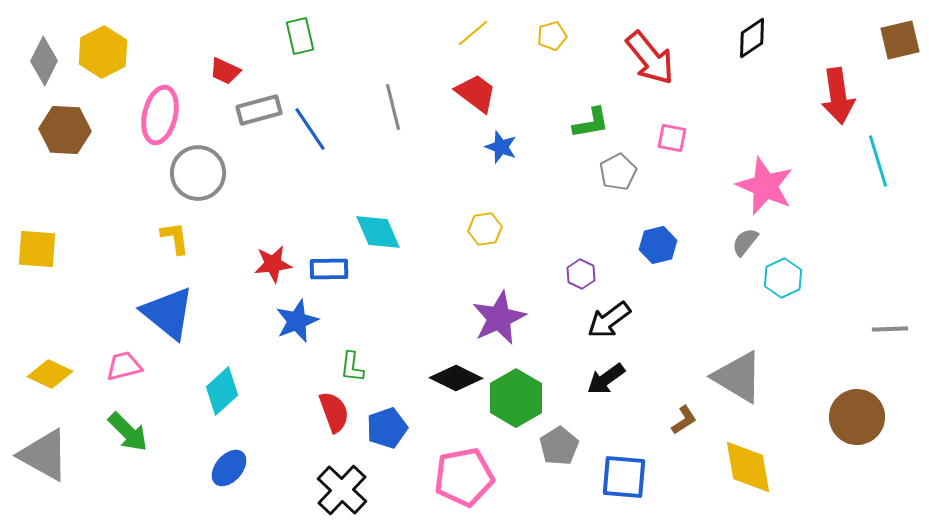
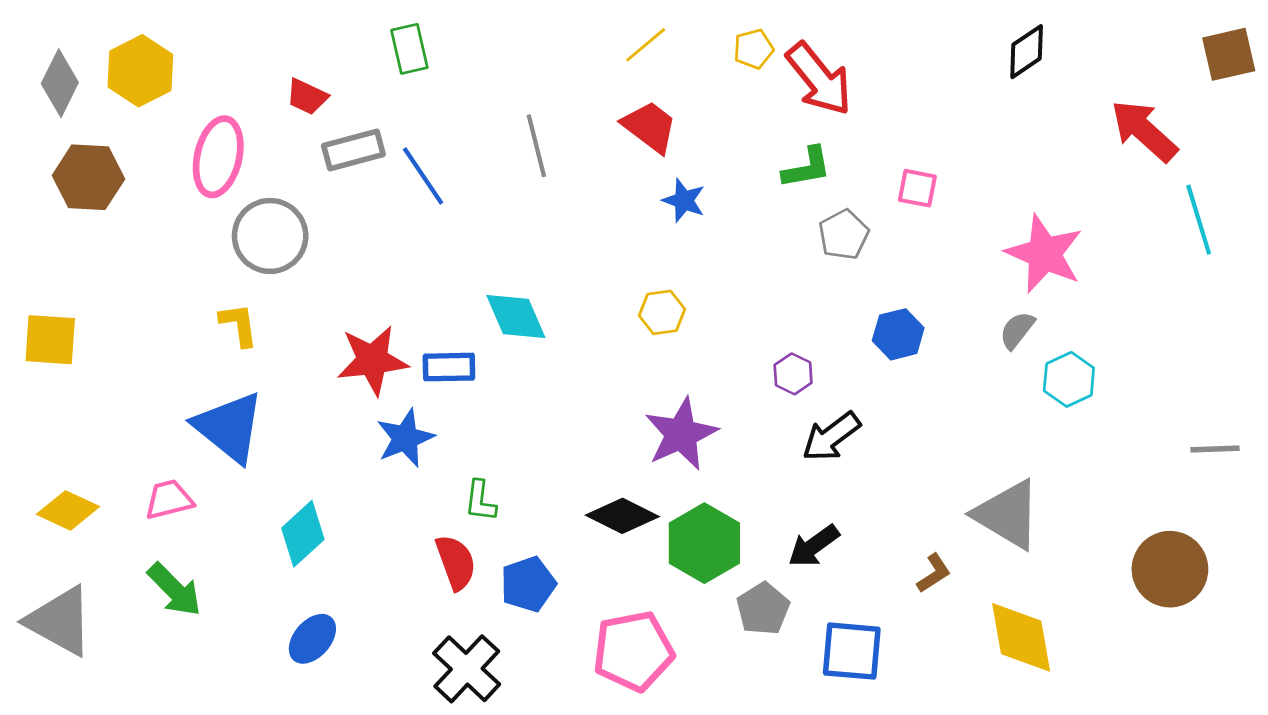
red arrow: (650, 58) -> (819, 79), moved
red arrow: (838, 96) -> (1144, 131), turned 140
red star: (273, 264) -> (373, 360), size x1.4
black arrow: (606, 379) -> (814, 546), moved

